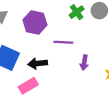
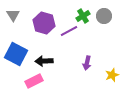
purple line: (63, 42) -> (69, 31), moved, turned -36

